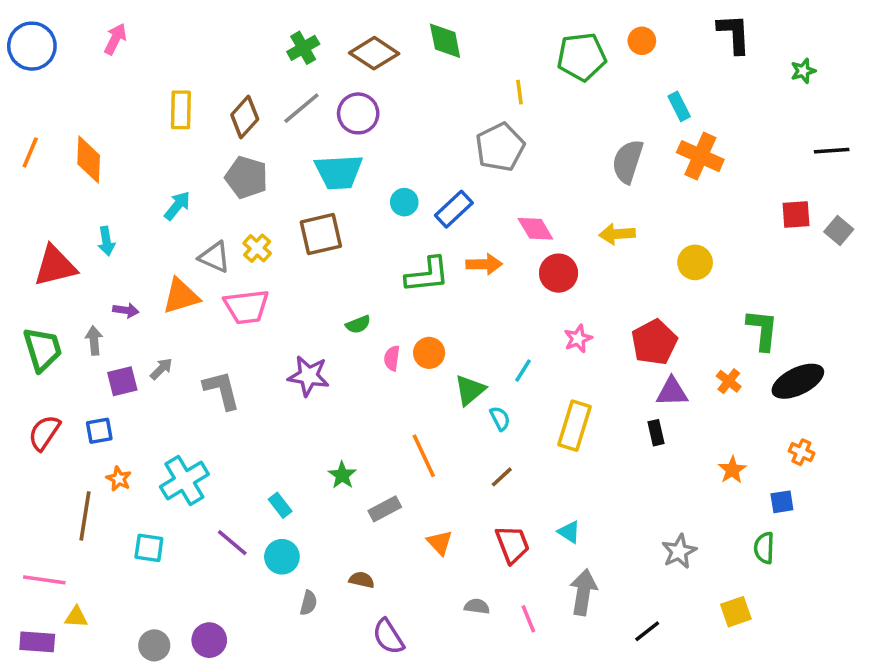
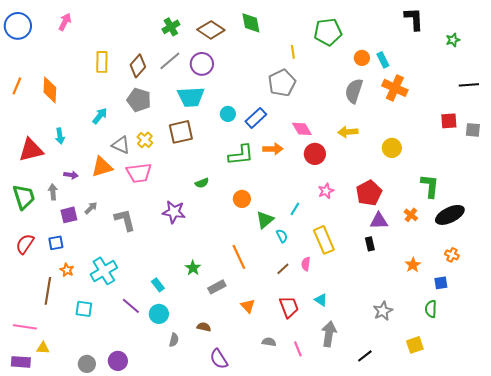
orange circle: (642, 41) -> (362, 58), moved
gray square: (839, 231) -> (473, 130), turned -35
pink semicircle: (392, 358) -> (306, 264), moved
yellow rectangle: (574, 426) -> (324, 240), turned -40

